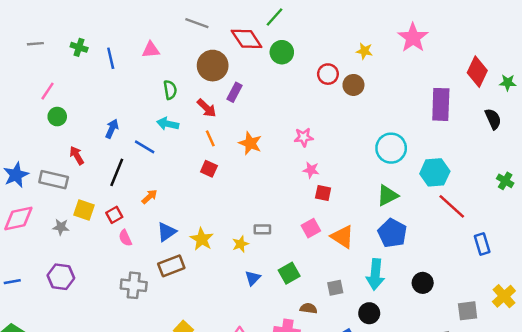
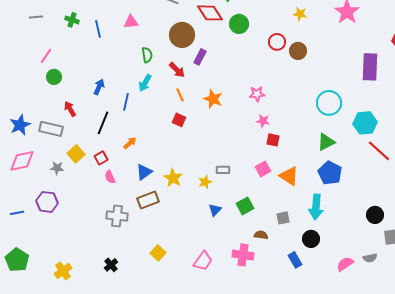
yellow star: (364, 51) -> (300, 14), moved
cyan arrow: (168, 124) -> (145, 83), turned -72
blue line: (145, 147) -> (126, 102), turned 72
yellow square: (84, 210) -> (76, 154), turned 30
purple hexagon: (61, 277) -> (47, 202), moved
black circle: (423, 283) -> (375, 215), moved

